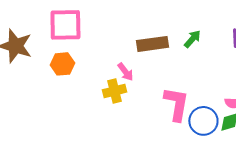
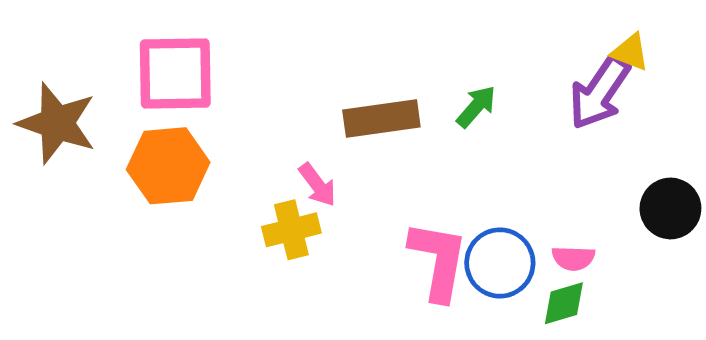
orange hexagon: (62, 64) -> (168, 166), size x1.4
blue circle: (203, 121) -> (500, 263), moved

